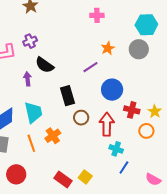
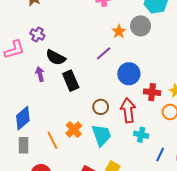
purple cross: (30, 41) -> (37, 34), turned -32
gray circle: (139, 49) -> (141, 26), moved
black rectangle: (68, 96) -> (71, 81), moved
cyan trapezoid: (33, 112) -> (101, 135), moved
blue line: (124, 168) -> (160, 154), moved

